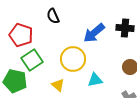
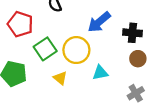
black cross: (125, 28) -> (132, 33), moved
green square: (32, 60) -> (45, 49), moved

